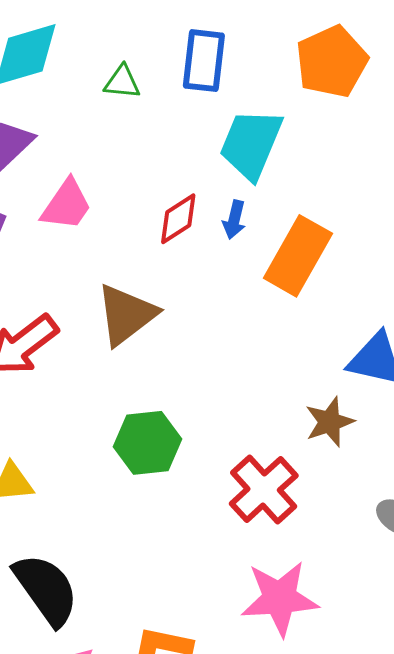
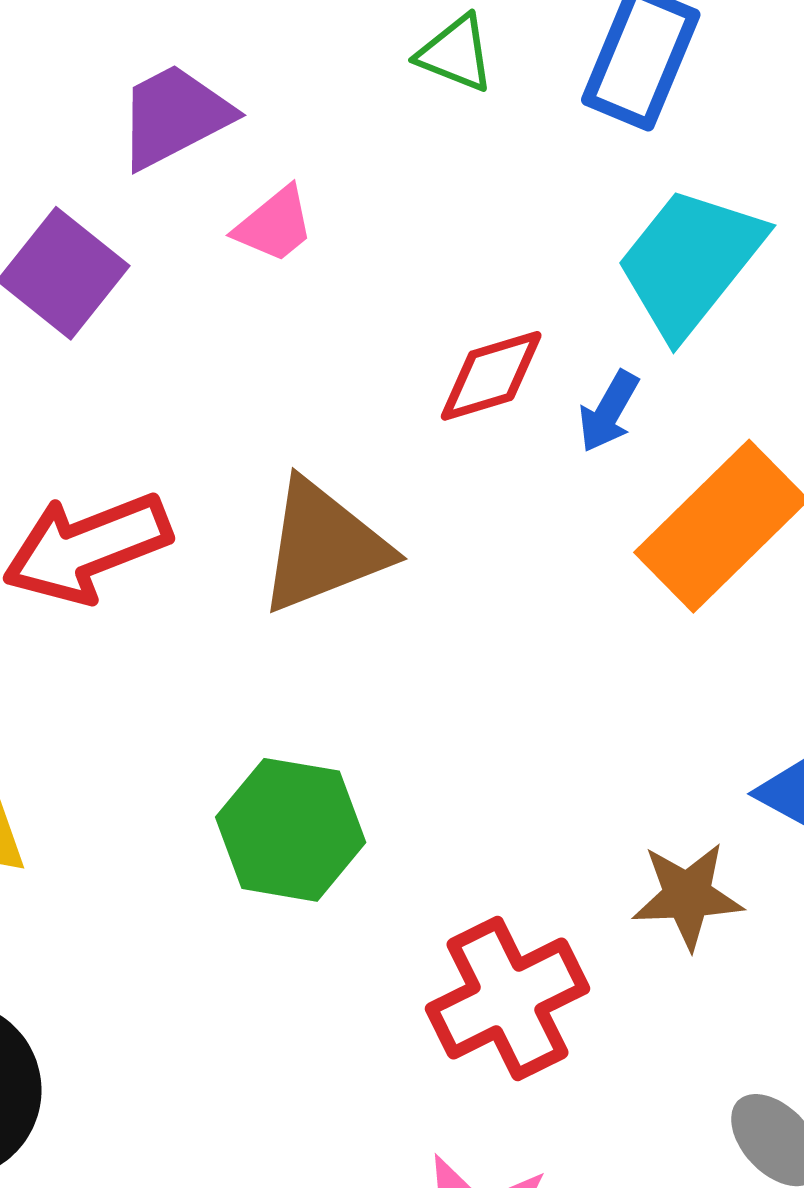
pink trapezoid: (67, 205) -> (274, 225), moved, size x0.7

